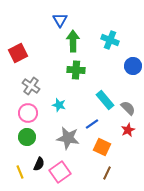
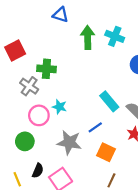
blue triangle: (60, 20) -> (61, 15), turned -42
green arrow: (73, 41) -> (88, 37), moved
green cross: (76, 70) -> (46, 69), moved
pink circle: (28, 113) -> (39, 115), moved

